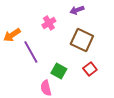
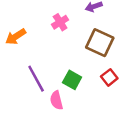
purple line: (31, 52) -> (36, 79), moved

